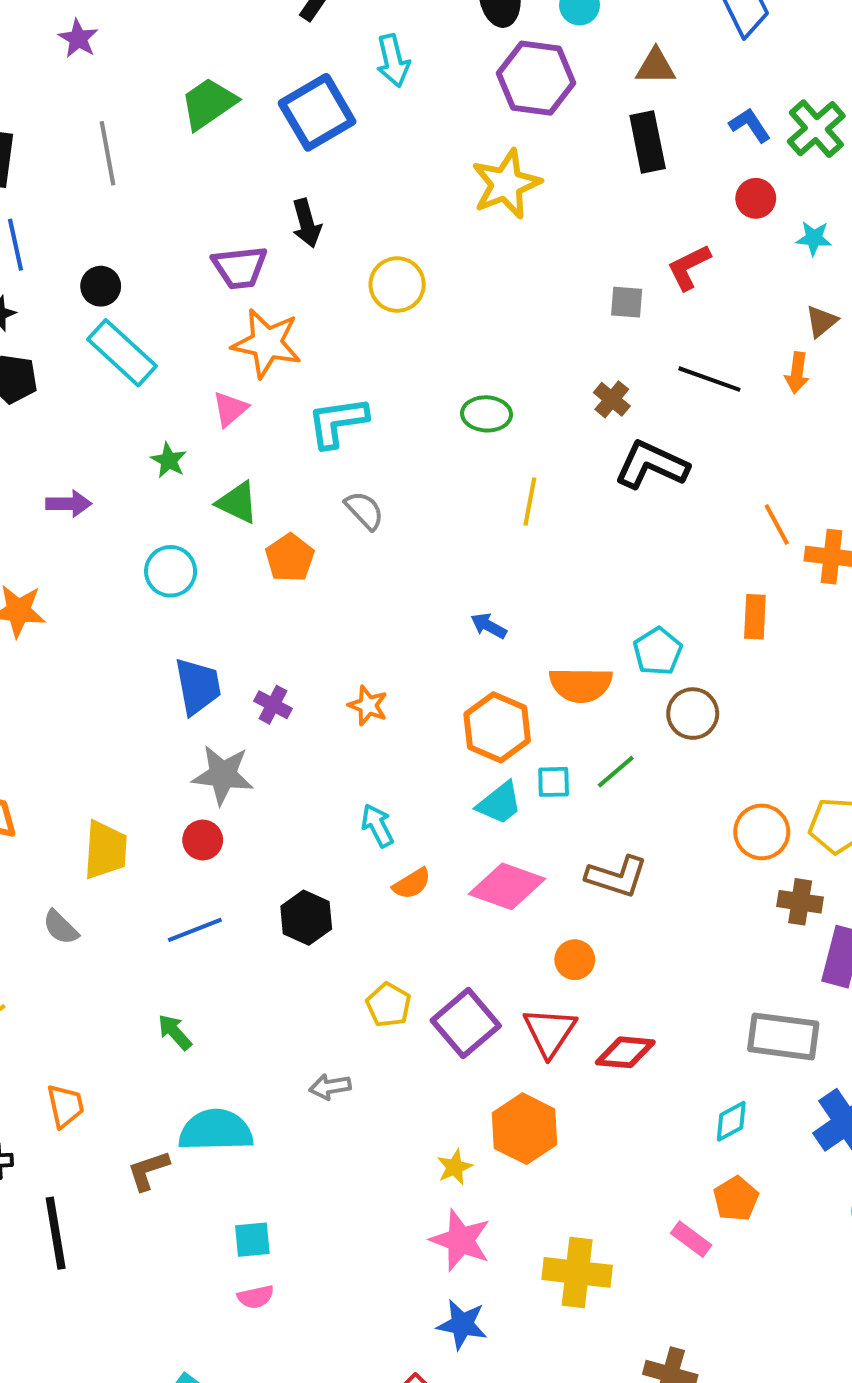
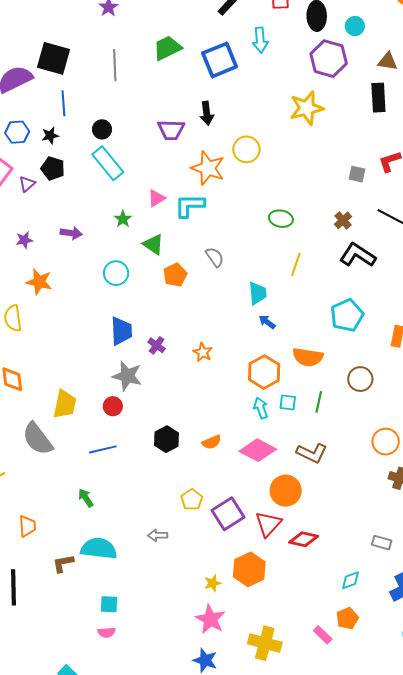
orange star: (267, 343) -> (208, 168), moved
cyan L-shape: (337, 422) -> (190, 206), moved
cyan pentagon: (658, 651) -> (347, 315), moved, size x1.4
green line: (616, 772) -> (319, 402), turned -45
cyan trapezoid: (499, 803) -> (257, 293), moved, turned -65
cyan arrow: (377, 825) -> (261, 408), moved
black hexagon: (306, 918) -> (167, 439), moved
gray semicircle: (61, 927) -> (37, 439), size x1.8
orange circle: (575, 960) -> (286, 491), size x1.6
gray rectangle: (783, 1036) -> (382, 543), size x0.6

